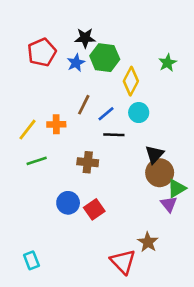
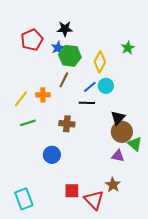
green hexagon: (105, 58) -> (70, 56), moved
blue line: (106, 114) -> (90, 87), moved
green triangle: (177, 188) -> (135, 144), turned -49
purple triangle: (169, 204) -> (118, 156), moved, turned -40
red square: (94, 209) -> (72, 191), moved, turned 35
cyan rectangle: (31, 260) -> (24, 199), size x1.5

